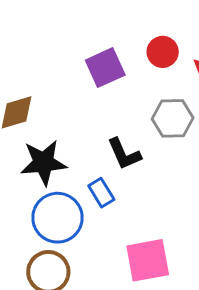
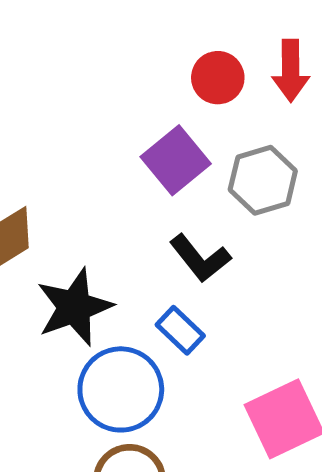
purple square: (105, 68) -> (176, 160), moved

